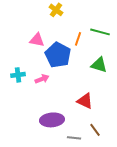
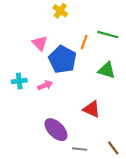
pink triangle: (37, 40) -> (40, 43), turned 35
purple ellipse: (52, 120) -> (56, 130), turned 50
brown line: (95, 130) -> (113, 148), moved

